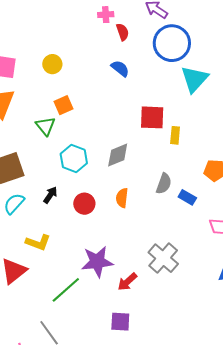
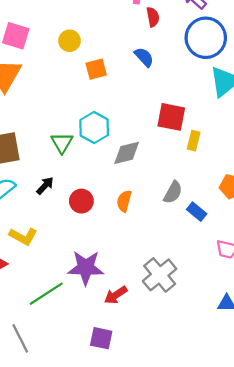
orange square: (63, 105) -> (96, 69), moved
green triangle: (45, 126) -> (62, 143), moved
cyan hexagon: (74, 158) -> (94, 128), moved

